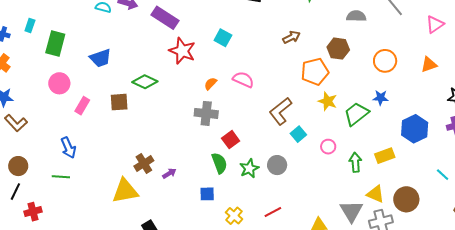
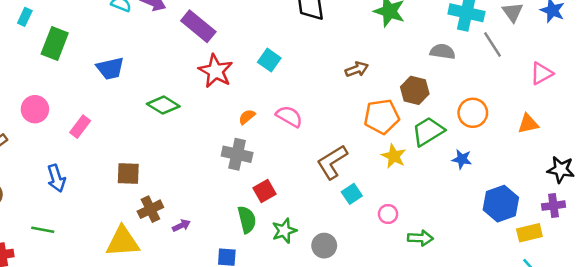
pink circle: (59, 83) -> (35, 109), moved
brown square: (119, 102) -> (128, 174), moved
green trapezoid: (356, 114) -> (428, 131), moved
yellow rectangle: (385, 156) -> (529, 233), moved
green arrow: (355, 162) -> (420, 238), turned 90
gray circle: (277, 165) -> (324, 246), moved
green line: (61, 177) -> (43, 230), moved

